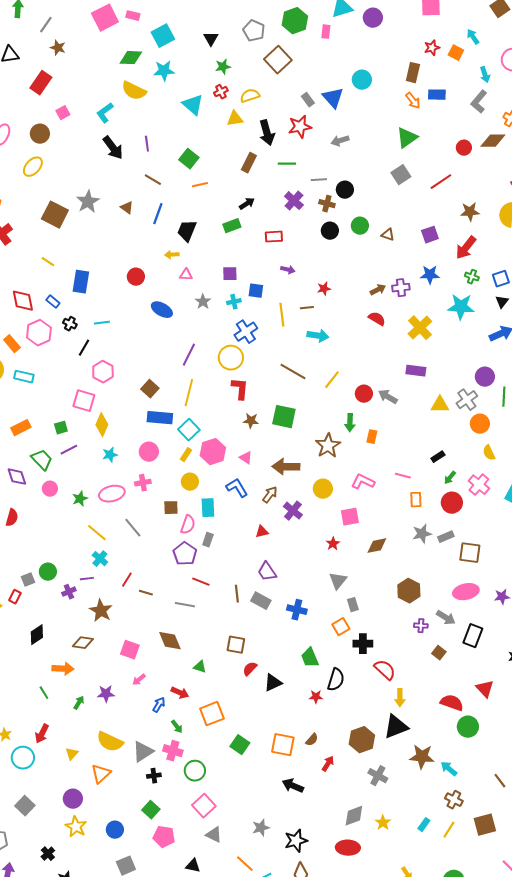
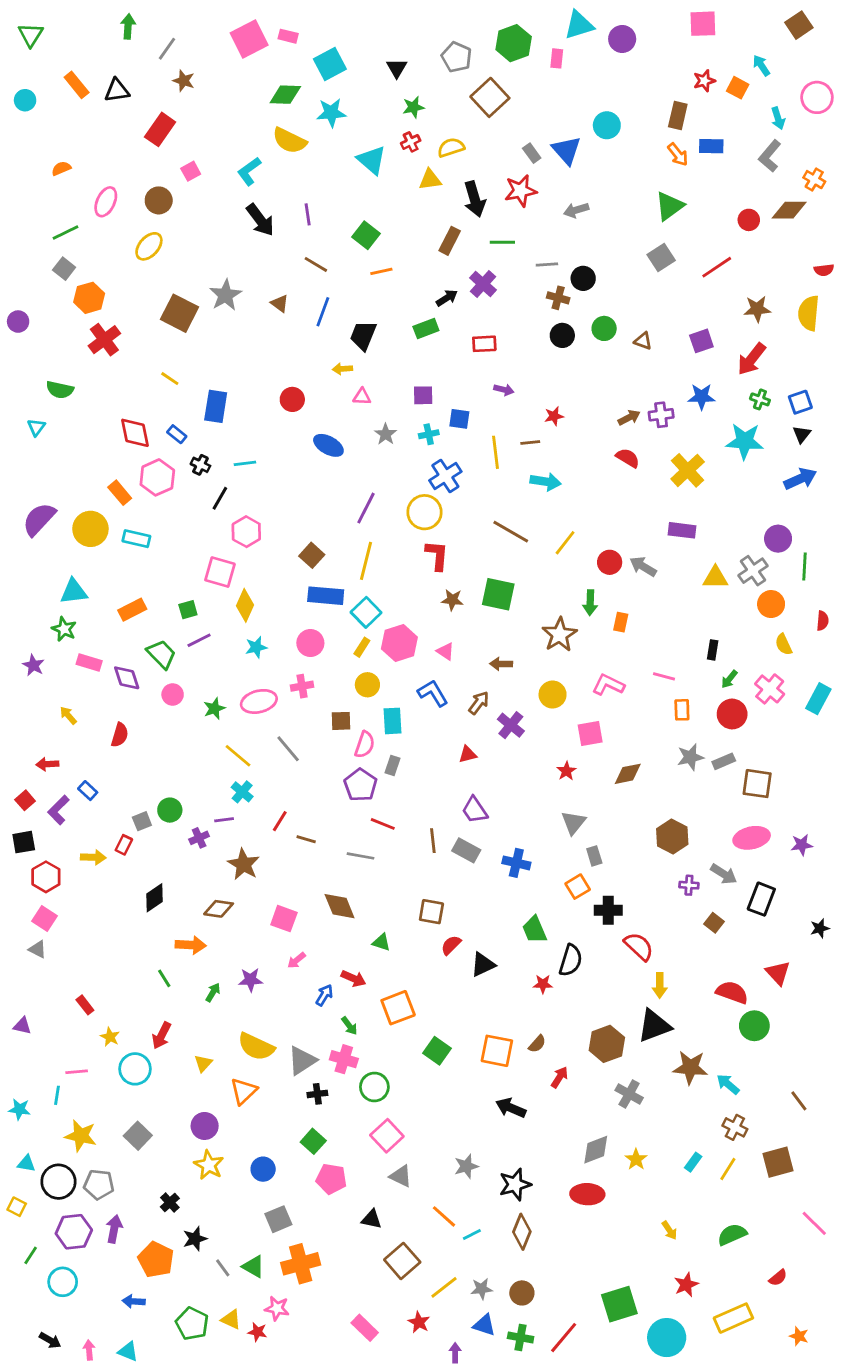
purple cross: (294, 201) -> (483, 284), moved
black rectangle: (438, 457) -> (713, 650), turned -48
brown arrow: (286, 467) -> (501, 664), size x0.6

